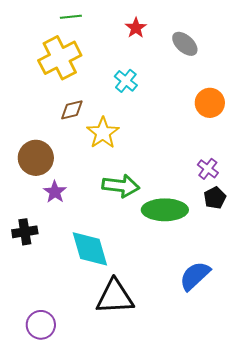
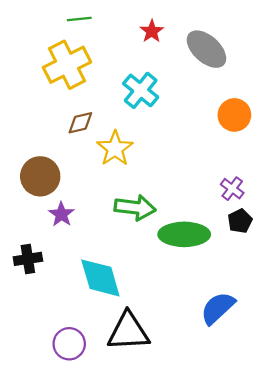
gray ellipse: (185, 44) -> (206, 49), size x1.4
cyan cross: (126, 81) -> (141, 90), size x1.4
purple circle: (41, 325) -> (69, 344), moved

